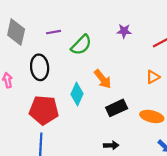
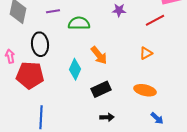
green semicircle: (81, 45) -> (79, 23), turned -135
black rectangle: (117, 108) -> (101, 89), moved
red pentagon: (44, 110) -> (30, 75), moved

